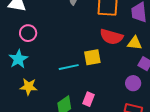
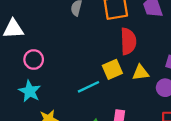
red semicircle: (111, 37) -> (128, 41), turned -95
yellow triangle: (135, 43) -> (141, 73), moved

